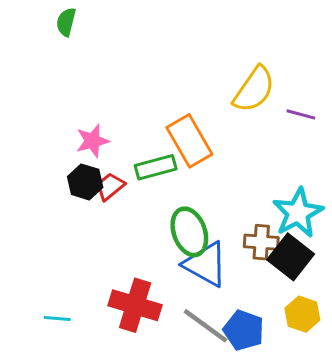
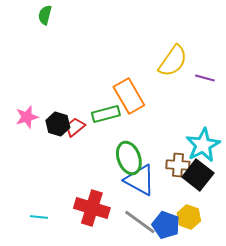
pink star: (92, 141) -> (27, 117), moved
yellow hexagon: (302, 314) -> (189, 217), moved

